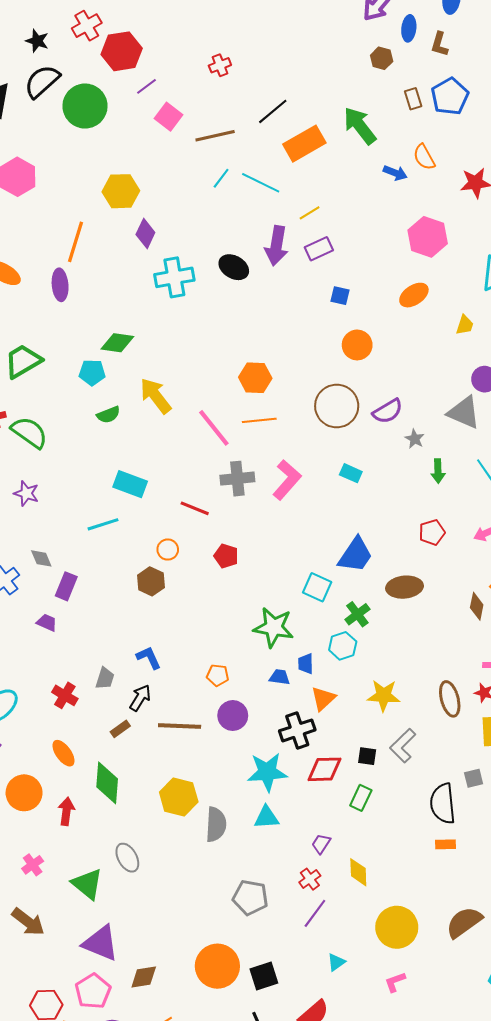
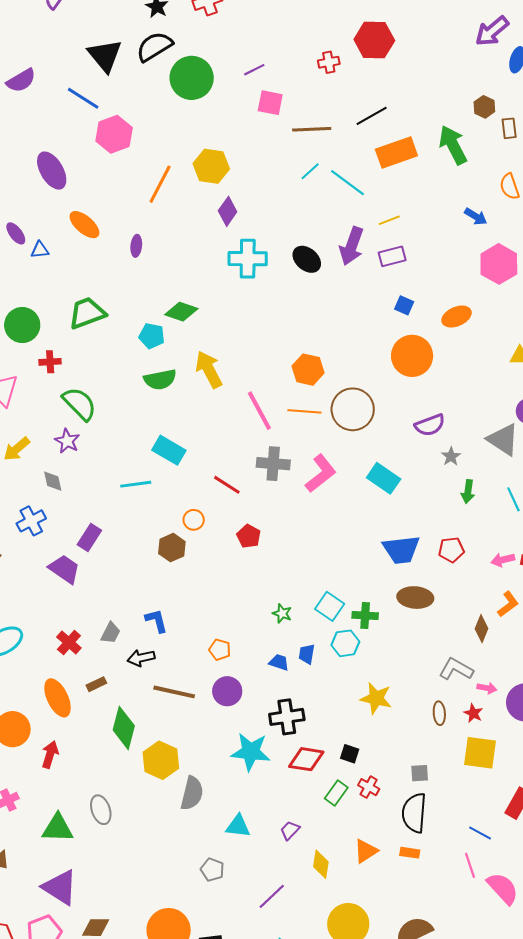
red hexagon: (122, 51) -> (374, 40), moved
brown hexagon: (382, 58) -> (484, 107), moved
pink square: (169, 117) -> (270, 103), turned -36
blue arrow: (395, 173) -> (476, 216), moved
orange line: (76, 242) -> (160, 184), moved
purple ellipse: (60, 285) -> (136, 246), size x0.7
orange ellipse: (414, 295) -> (457, 317), moved
orange circle: (357, 345) -> (412, 356), size x1.4
brown circle: (337, 406) -> (353, 409), moved
green semicircle: (108, 415) -> (160, 380), size x1.4
green semicircle: (29, 432) -> (80, 404), moved
cyan rectangle: (351, 473) -> (384, 478), size x1.5
blue trapezoid: (355, 555) -> (401, 550), moved, turned 39
gray diamond: (41, 558) -> (53, 481), moved
cyan square: (317, 587) -> (330, 606), moved
green cross: (357, 614) -> (365, 615), turned 30
purple trapezoid: (47, 623) -> (64, 569), size x1.6
green star: (274, 627) -> (282, 613), size x0.5
black arrow: (140, 698) -> (141, 658), turned -144
orange triangle: (323, 699) -> (366, 851), moved
brown ellipse: (450, 699) -> (439, 713), size x0.7
brown rectangle: (120, 729) -> (96, 684), moved
gray L-shape: (403, 746) -> (456, 669), moved, turned 64
orange ellipse: (63, 753) -> (58, 698), size x1.4
gray square: (474, 778) -> (420, 773), moved
green diamond: (107, 783) -> (124, 728), moved
cyan triangle: (266, 817) -> (238, 826), moved
red cross: (310, 879) -> (369, 787), moved, turned -35
green triangle: (87, 884) -> (58, 828), turned -48
gray pentagon: (250, 897) -> (212, 870), size x0.7

